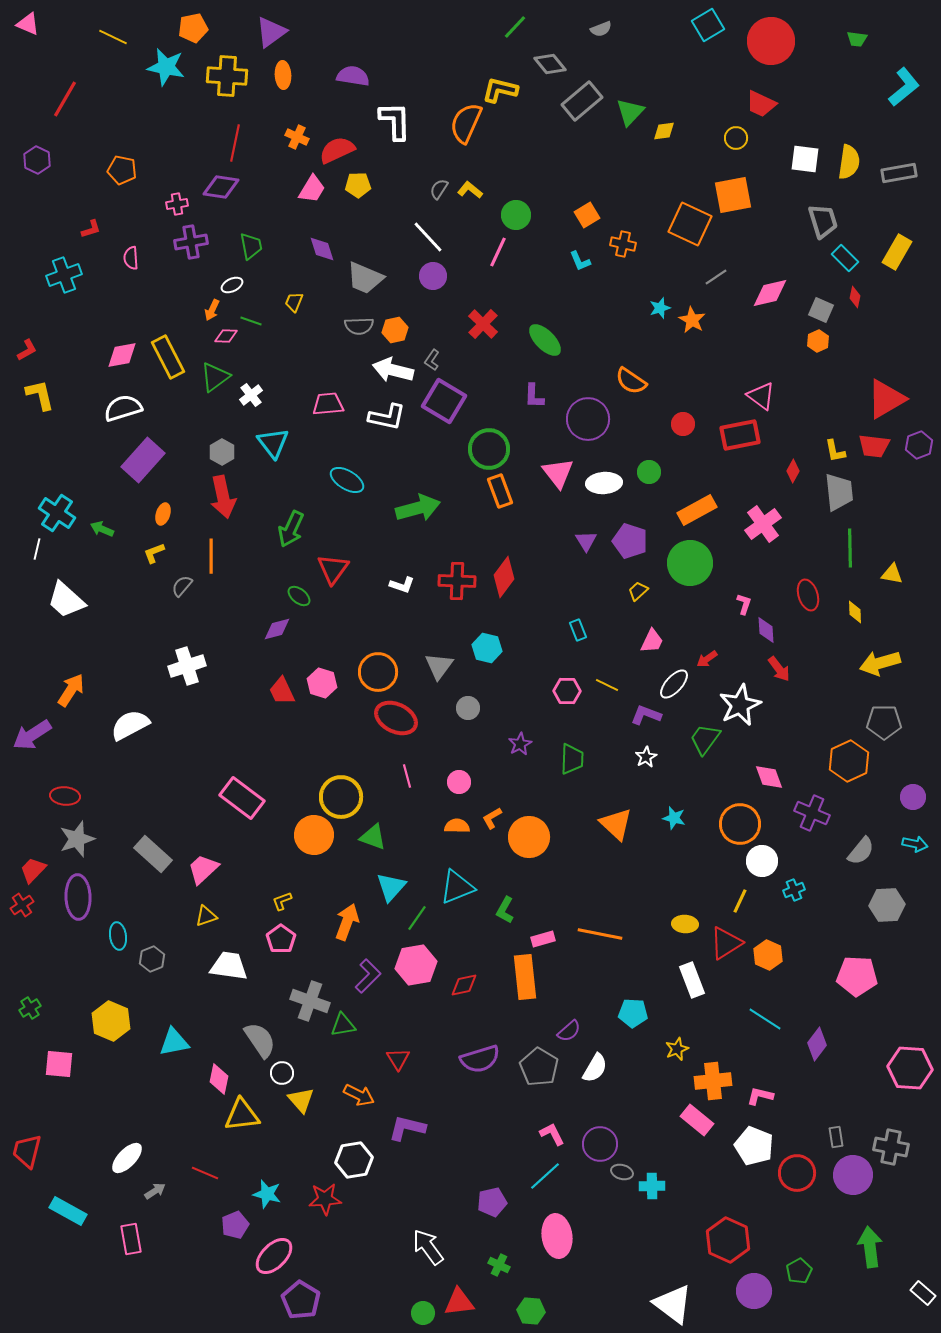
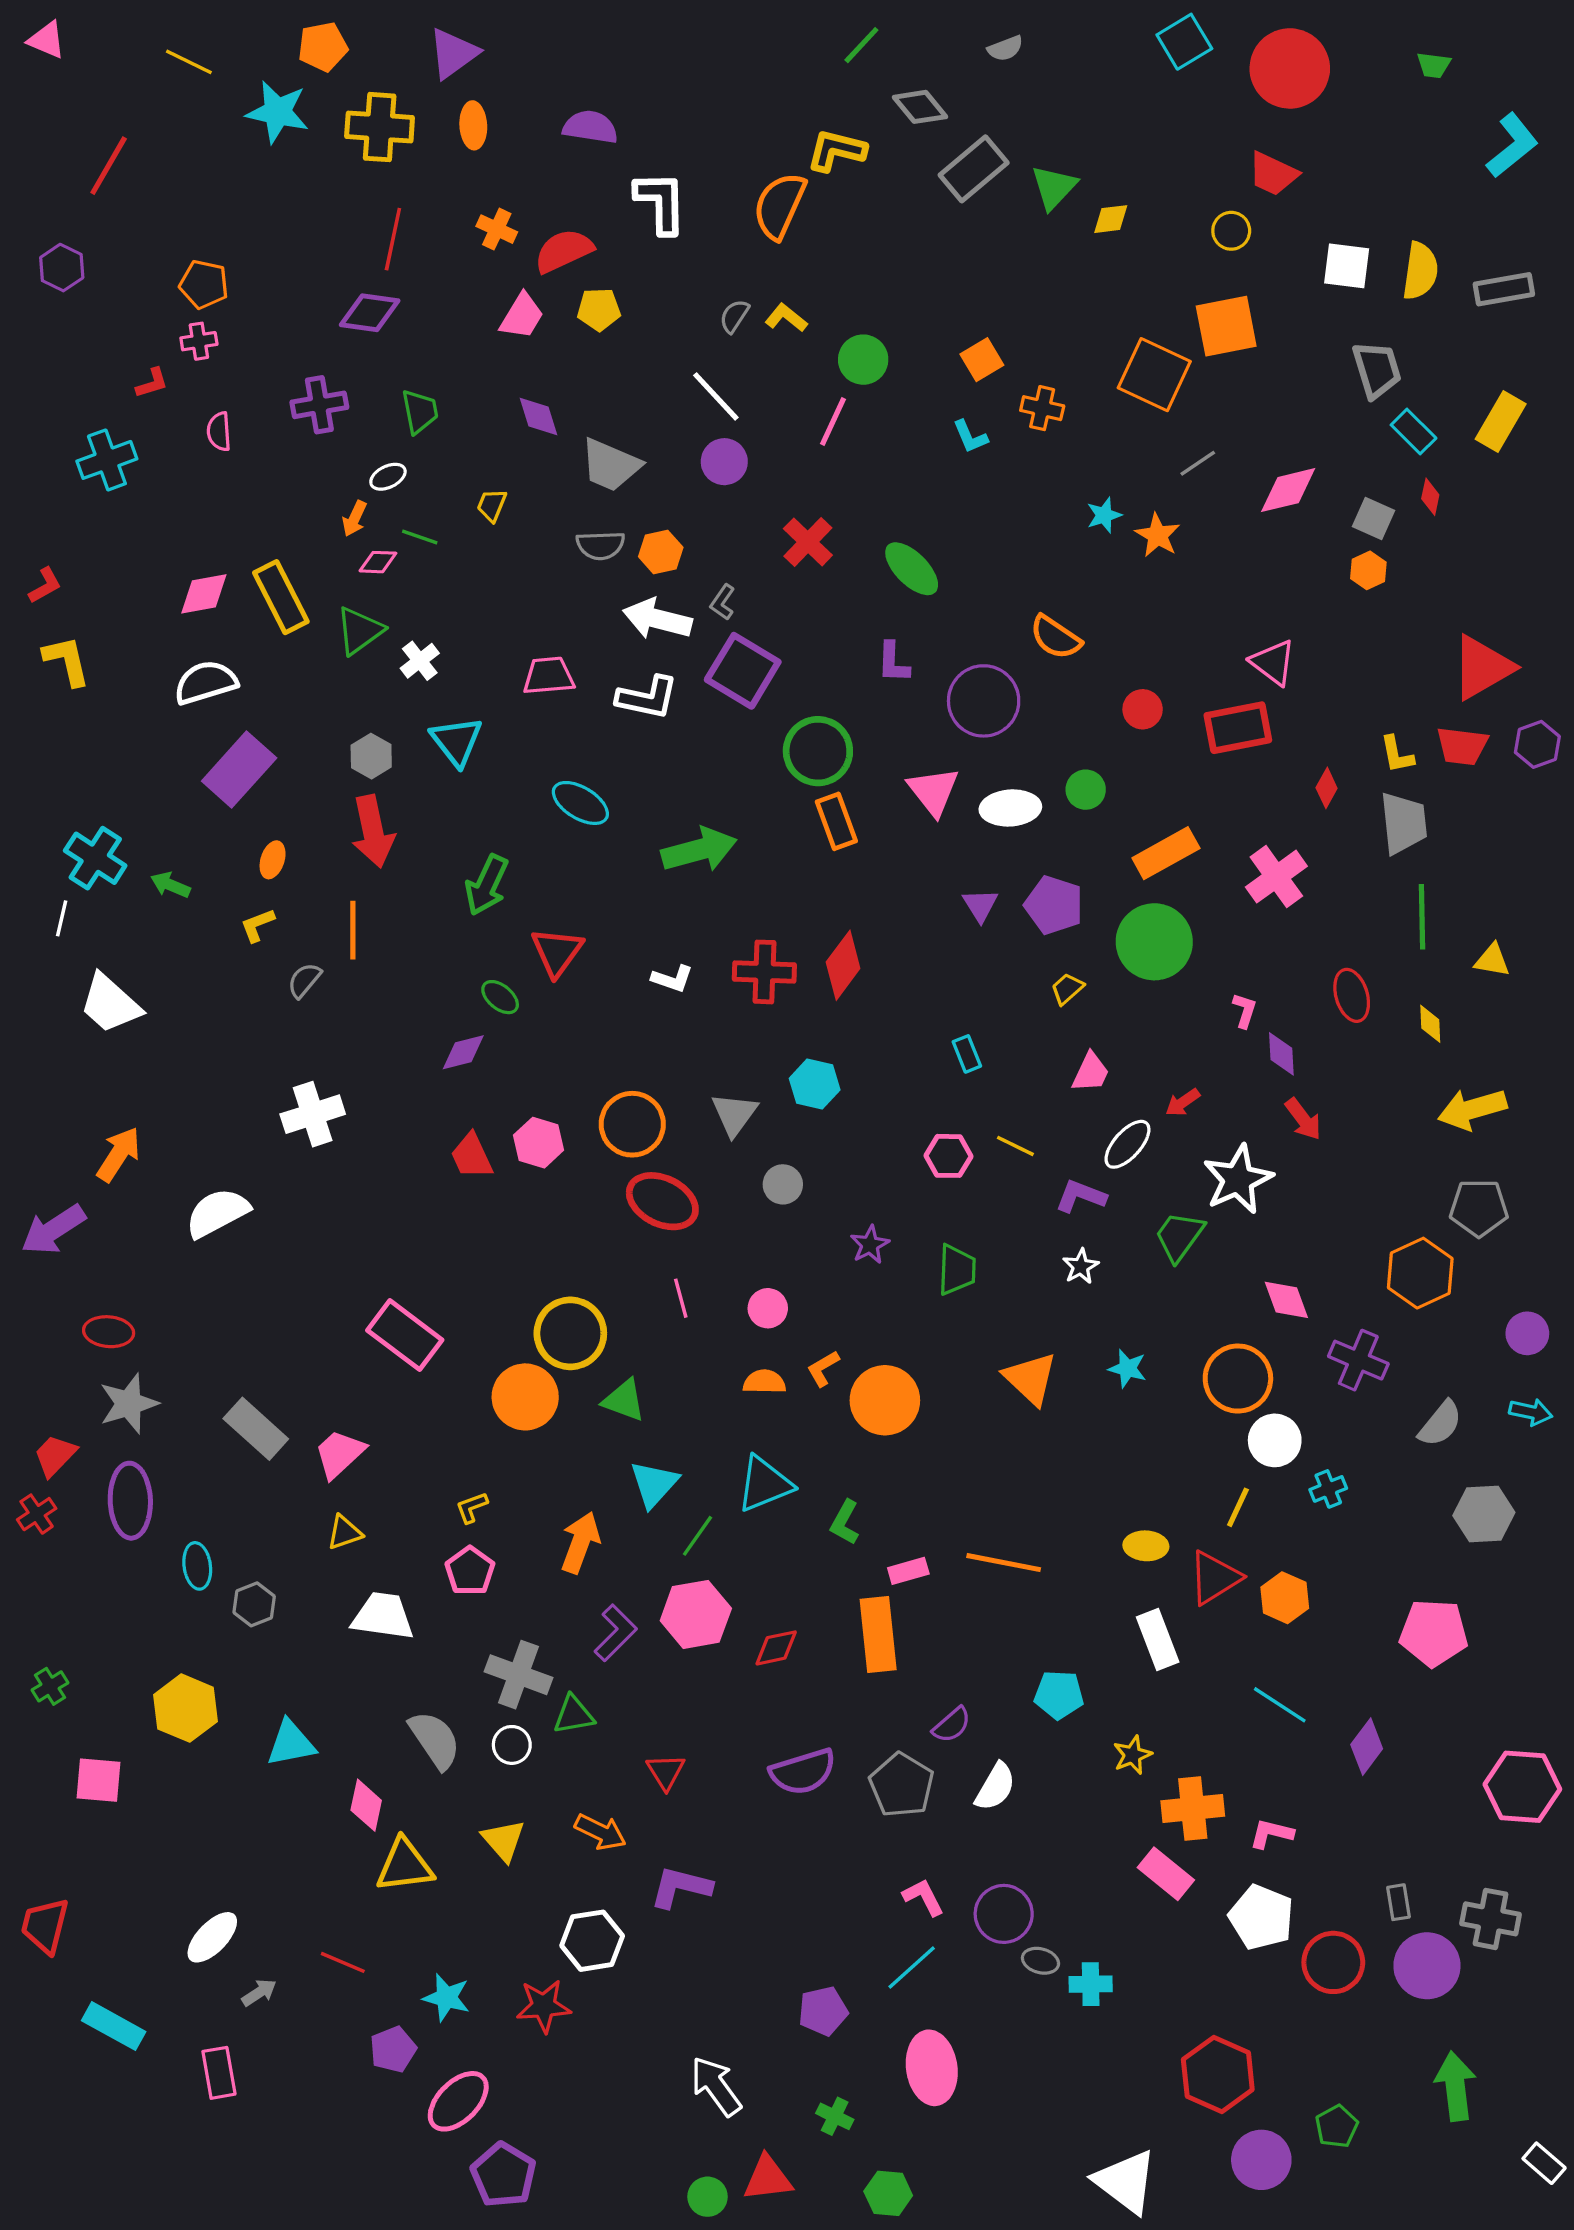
pink cross: (177, 204) -> (199, 341), moved
white circle: (282, 1073) -> (512, 1745), moved

